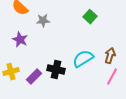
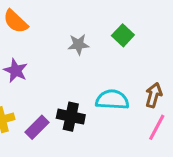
gray star: (43, 21) -> (78, 44), moved
cyan semicircle: (83, 59) -> (112, 100), turned 35

